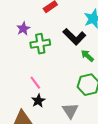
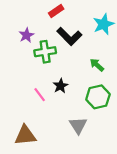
black L-shape: (74, 37) -> (69, 36), moved
black star: (38, 101) -> (61, 86), moved

